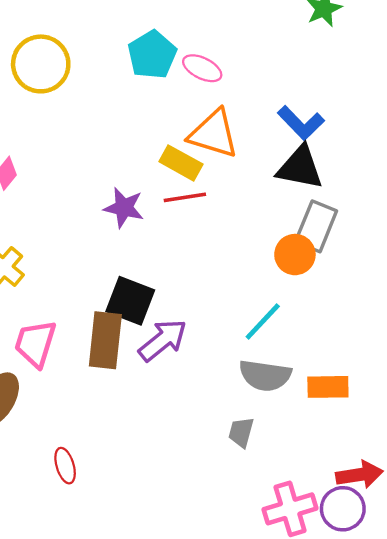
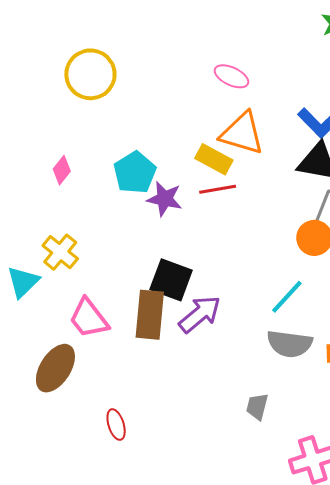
cyan pentagon: (152, 55) -> (135, 173), moved
pink trapezoid: (35, 344) -> (89, 318), turned -54
gray trapezoid: (241, 432) -> (257, 406), moved

